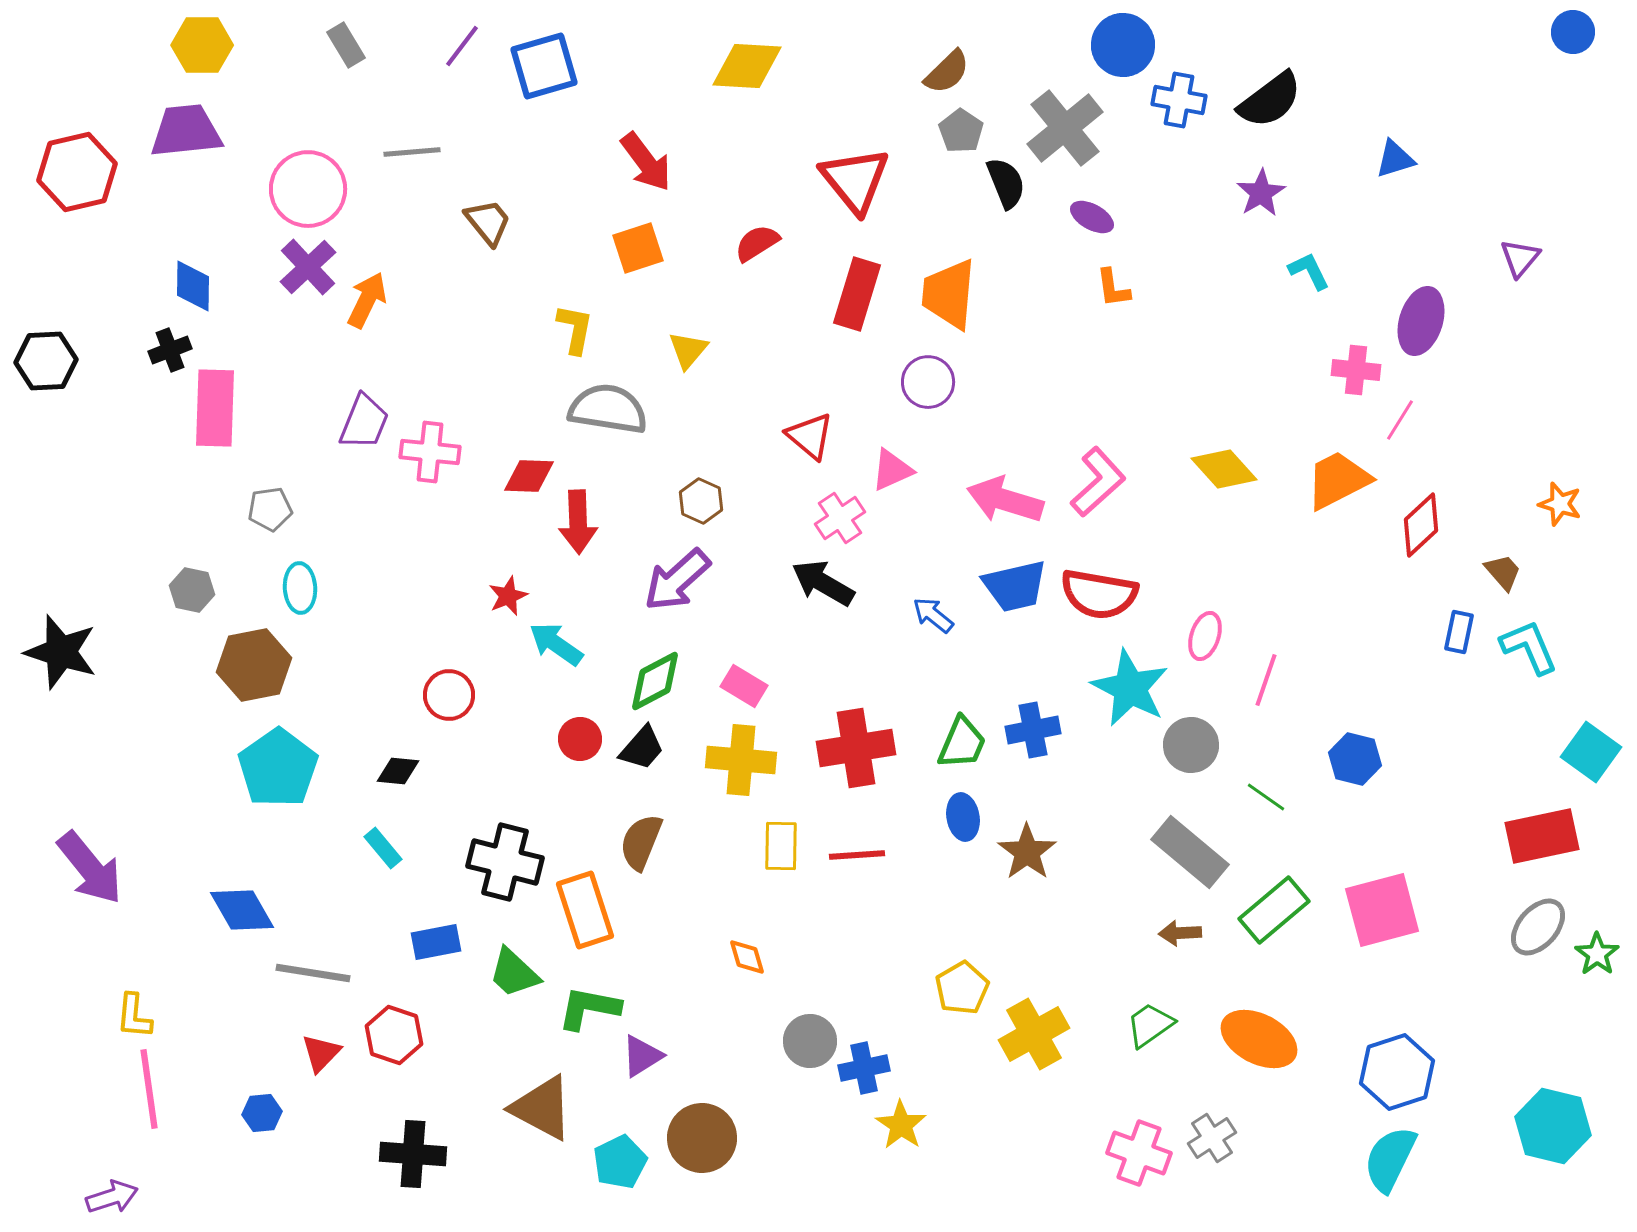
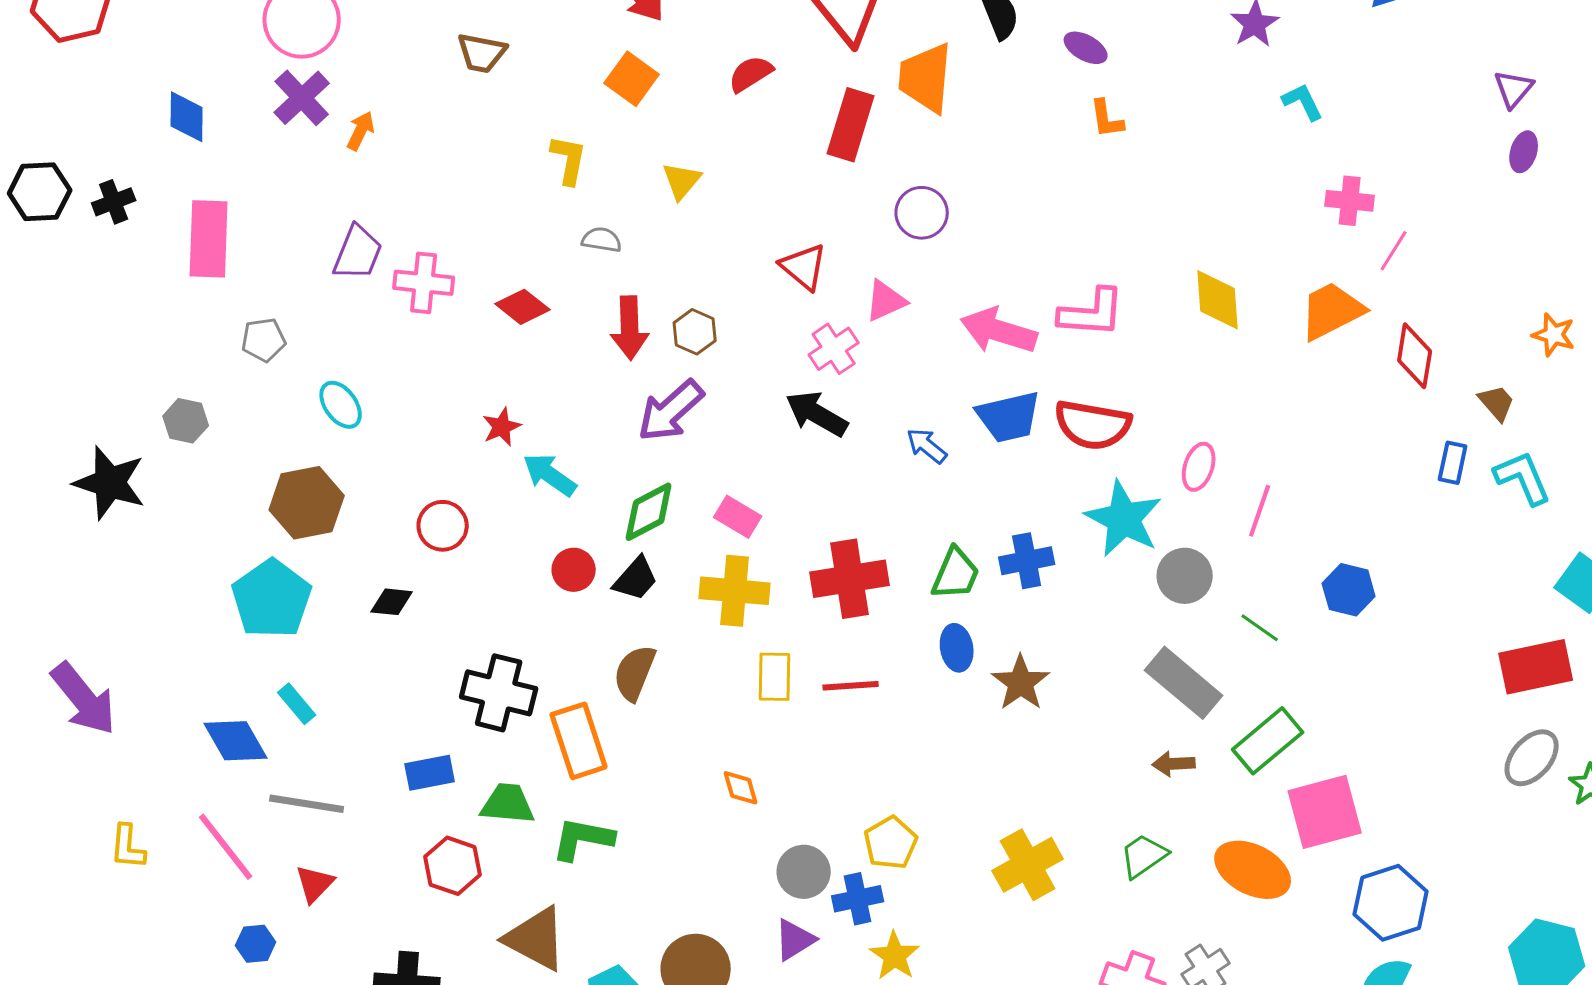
brown trapezoid: (488, 222) -> (482, 53), turned 140
orange square: (638, 248) -> (632, 79), turned -36
orange trapezoid: (949, 294) -> (926, 78), moved
orange arrow: (367, 300) -> (361, 131), size x0.7
purple ellipse: (1421, 321) -> (1524, 152), moved, size x0.6
black cross: (170, 350) -> (114, 202), moved
gray semicircle: (608, 409) -> (602, 240), size x0.5
yellow diamond: (1224, 469) -> (1218, 300), turned 38
red diamond: (529, 476) -> (523, 307), turned 36
pink L-shape: (1098, 482) -> (1092, 313), turned 46
red arrow: (578, 522) -> (630, 328), moved
red diamond: (1421, 525) -> (1415, 356), turned -38
cyan ellipse: (300, 588) -> (341, 405), moved, turned -33
black star: (61, 652) -> (110, 483), moved
brown hexagon: (254, 665) -> (307, 503), moved
cyan rectangle: (383, 848) -> (297, 704), moved
pink square: (1382, 910) -> (1325, 812), moved
green trapezoid: (514, 973) -> (508, 804), turned 142
yellow pentagon: (962, 988) -> (891, 843), moved
red hexagon: (394, 1035) -> (453, 866), moved
purple triangle: (642, 1056) -> (795, 940), moved
pink line: (149, 1089) -> (226, 847), moved, turned -30

